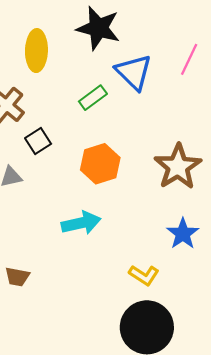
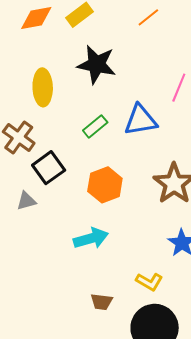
blue triangle: (134, 72) -> (140, 120), moved, turned -51
black square: (38, 141) -> (49, 168), size x1.4
brown trapezoid: (17, 277) -> (101, 302), moved

